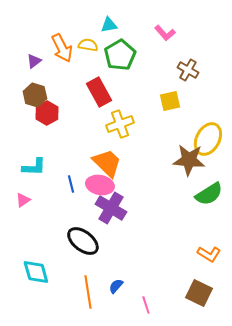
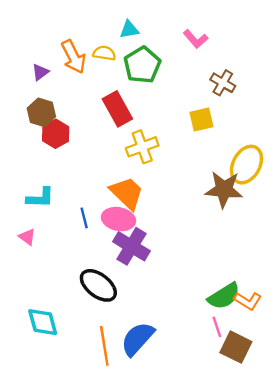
green semicircle: (209, 194) -> (224, 296), moved
pink triangle: (23, 200) -> (27, 237), turned -49
blue semicircle: (116, 286) -> (137, 339), size x2.0
pink line: (146, 305) -> (217, 327), moved

